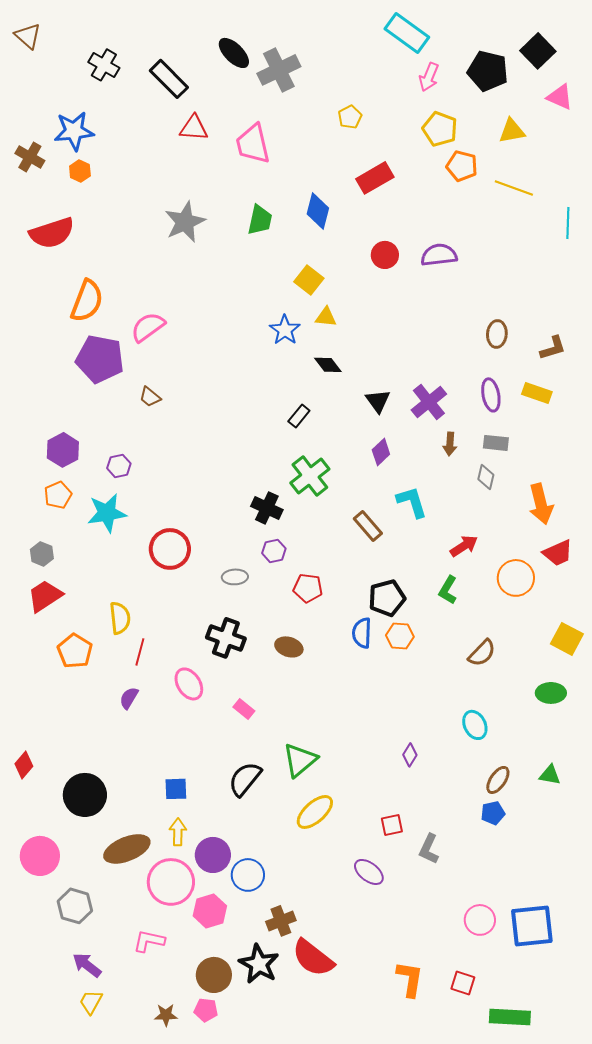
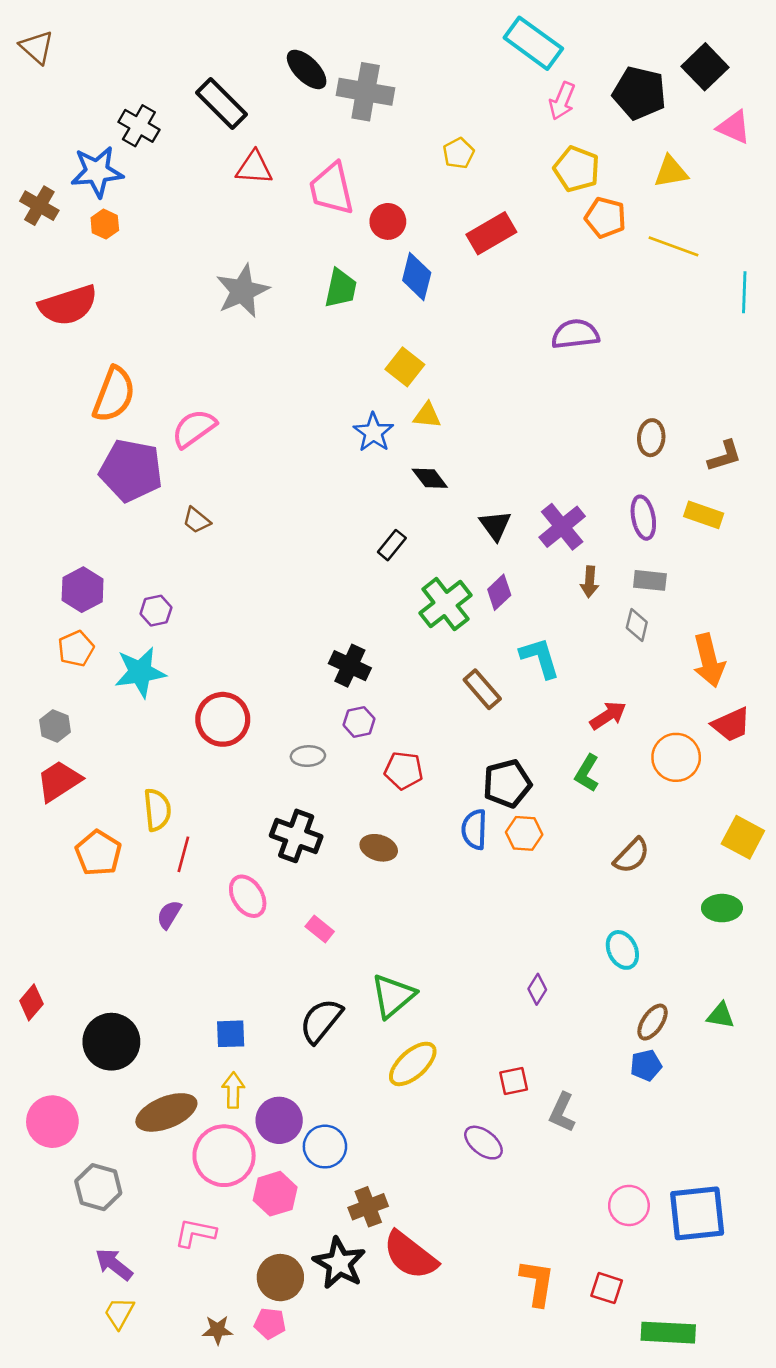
black cross: (104, 65) -> (139, 126), moved
gray cross: (279, 70) -> (366, 92), turned 36
red circle: (385, 255) -> (388, 221), moved
green cross: (310, 476) -> (445, 604), moved

